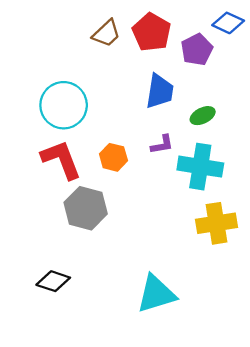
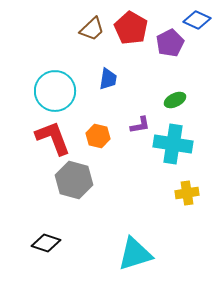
blue trapezoid: (160, 91) -> (108, 79), moved, size x0.7
yellow cross: (216, 223) -> (187, 193), size x0.7

